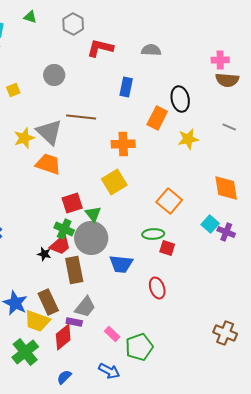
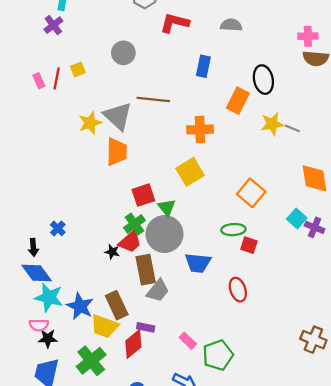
gray line: (229, 127) -> (292, 128), moved
orange trapezoid: (48, 164) -> (117, 152), turned 72
green cross: (64, 229) -> (134, 224), turned 30
gray trapezoid: (85, 307) -> (158, 291), moved

